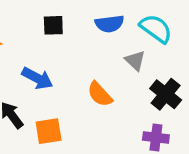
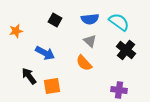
black square: (53, 25) -> (55, 20), turned 32
gray triangle: (135, 61) -> (90, 41), moved
black cross: (166, 94) -> (126, 50), moved

